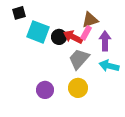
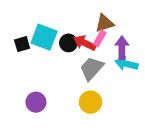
black square: (19, 13) -> (22, 44), moved
cyan arrow: (109, 66) -> (126, 64), moved
purple circle: (45, 90) -> (36, 102), moved

